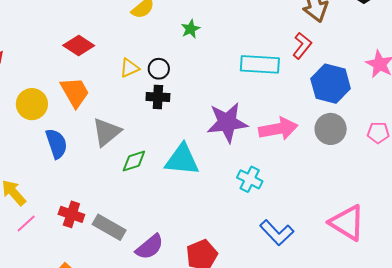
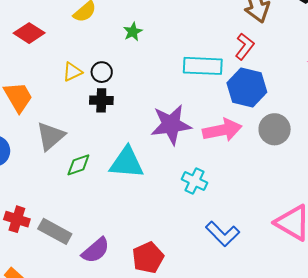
red diamond: (79, 46) -> (29, 33), moved
blue hexagon: (331, 84) -> (247, 87), moved

